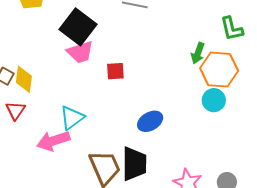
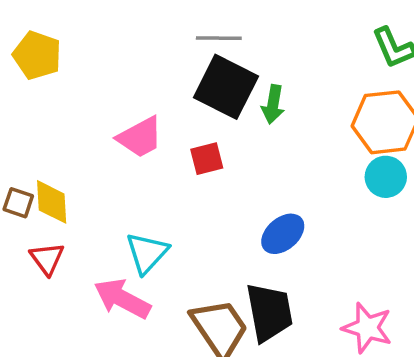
black square: (78, 27) -> (226, 87), moved
green arrow: (198, 53) -> (273, 104), moved
pink arrow: (53, 141) -> (122, 299), turned 56

